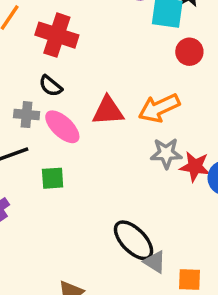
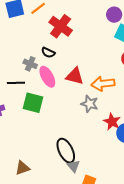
black semicircle: (51, 86) -> (48, 53), turned -32
gray star: (166, 153) -> (90, 104), moved
green square: (53, 178) -> (33, 103), size x1.5

